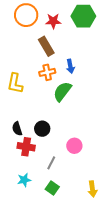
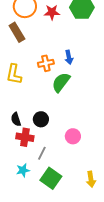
brown rectangle: (46, 46) -> (17, 32), moved
gray line: (51, 163) -> (42, 153), moved
green square: (52, 188) -> (51, 178), size x1.5

